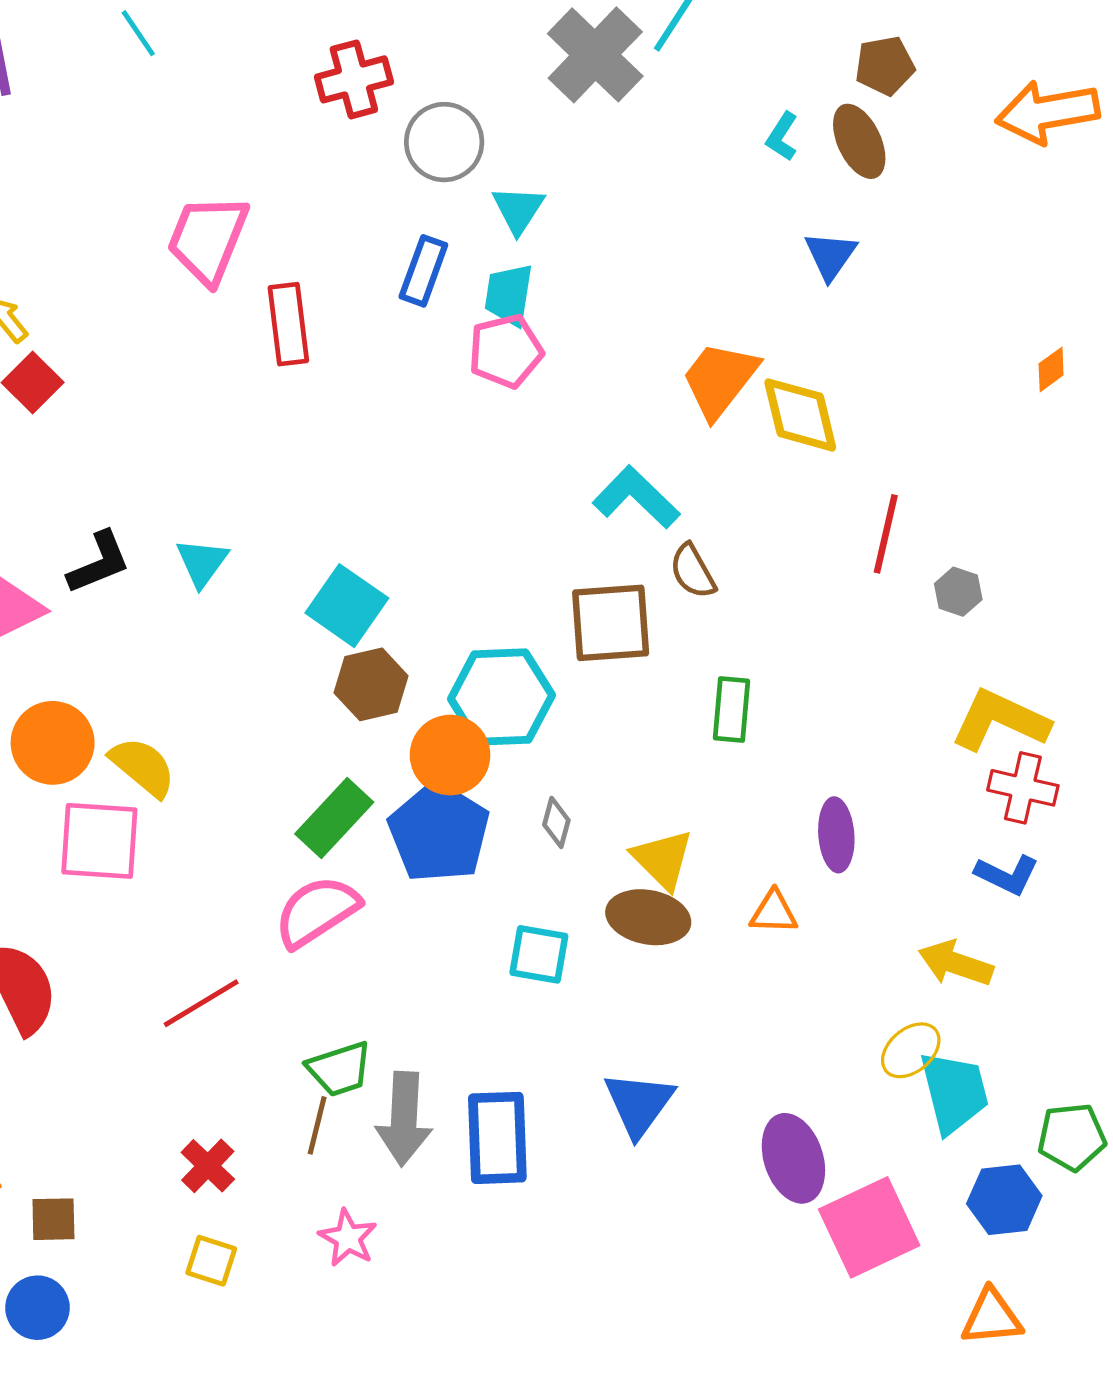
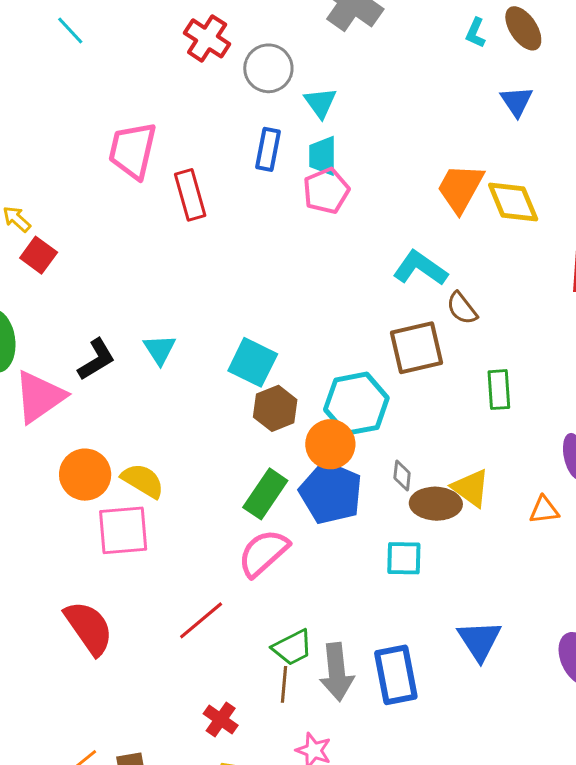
red cross: (354, 79) -> (207, 38), turned -33
brown ellipse: (648, 917) -> (436, 504), moved

